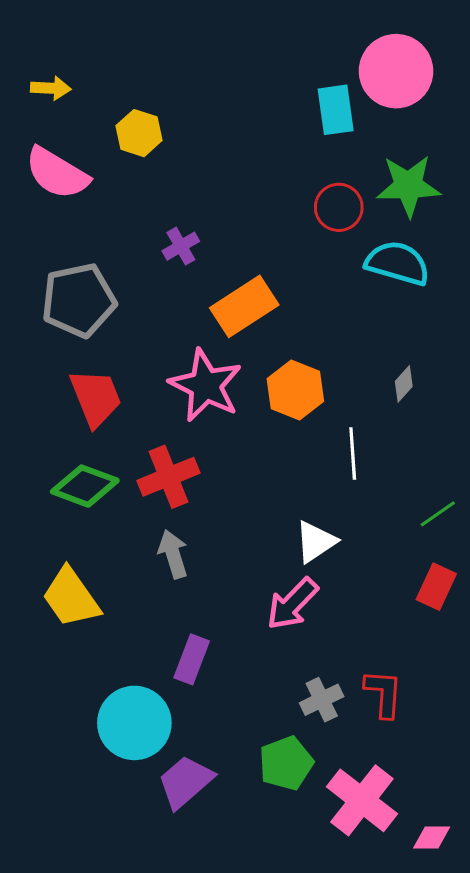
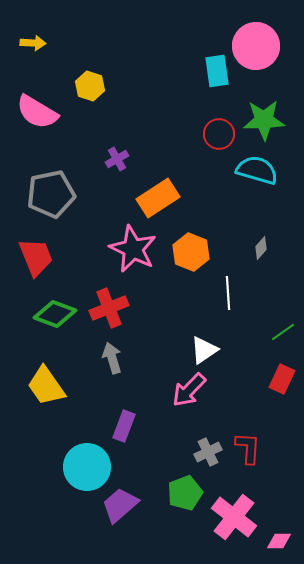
yellow arrow: (51, 88) -> (33, 43), moved
red trapezoid: (96, 398) -> (36, 257), moved

